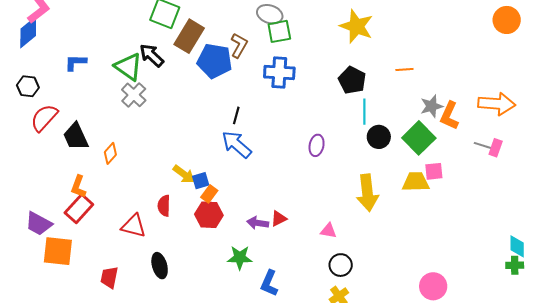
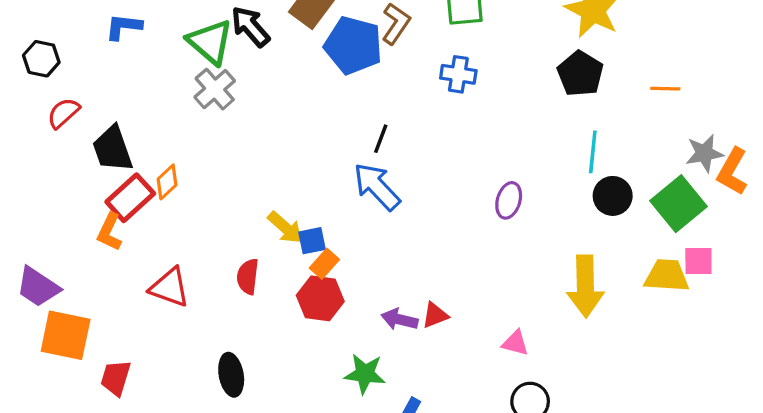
blue cross: (279, 72) -> (458, 74), size x0.7
black pentagon: (352, 80) -> (580, 74), moved
red semicircle: (44, 118) -> (63, 113), size x0.7
red rectangle: (79, 209) -> (130, 198), moved
red triangle: (134, 226) -> (170, 287), moved
red trapezoid: (109, 277) -> (116, 378), moved

